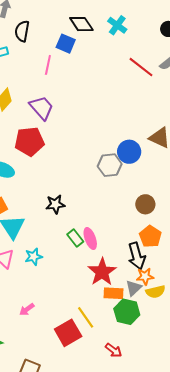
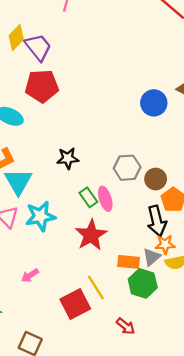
purple trapezoid: (42, 108) -> (38, 47), moved
gray hexagon: (110, 165) -> (127, 168), moved
brown circle: (145, 204) -> (156, 179), moved
cyan star: (34, 257) -> (40, 216), size x1.5
red star: (102, 272) -> (91, 235), moved

